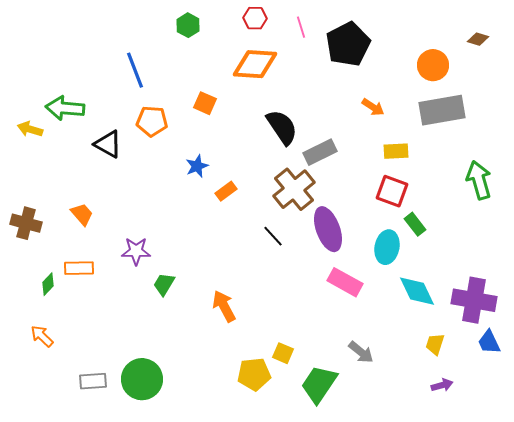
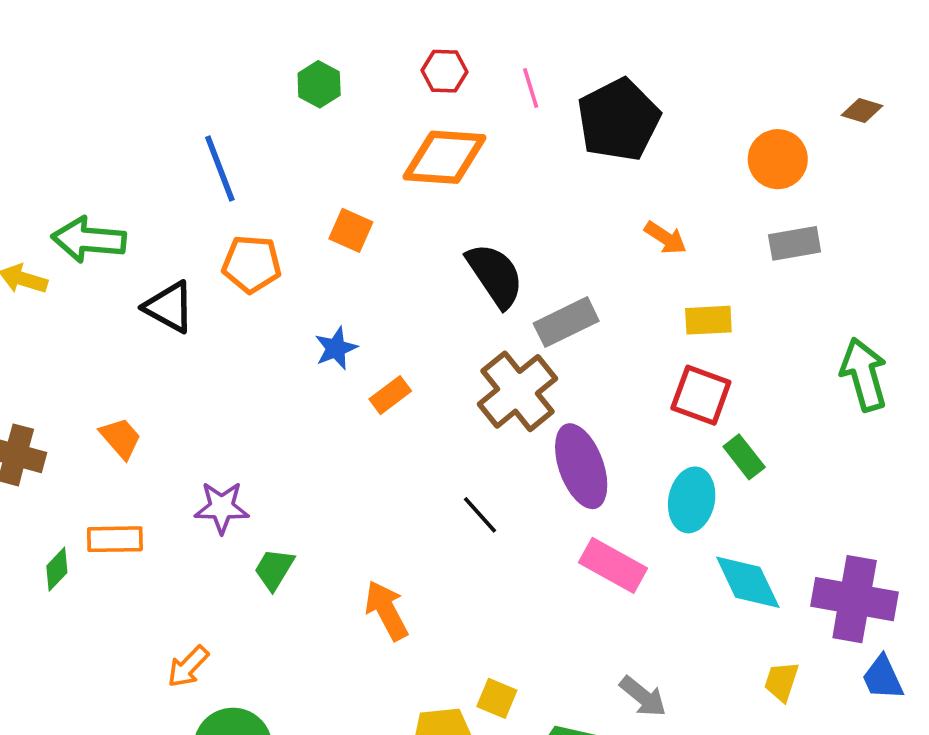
gray rectangle: (442, 110) -> (795, 243), size x0.6
black line: (273, 236) -> (480, 515), moved
orange arrow: (42, 336) -> (188, 667), moved, turned -90

